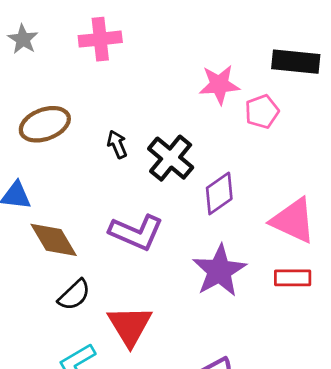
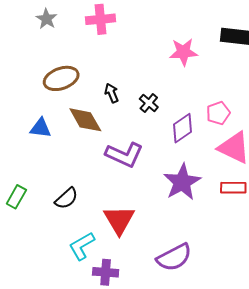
pink pentagon: (262, 112) -> (218, 113), moved
black cross: (171, 158) -> (149, 103), size x0.6
brown diamond: (54, 240) -> (85, 120), moved
black semicircle: (74, 295) -> (66, 198), moved

